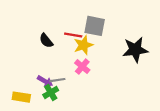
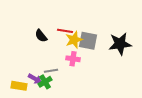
gray square: (95, 26) -> (88, 41), moved
pink cross: (82, 67) -> (73, 59), turned -32
purple arrow: (45, 81) -> (35, 79), moved

